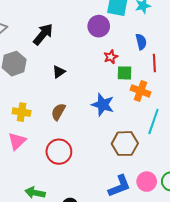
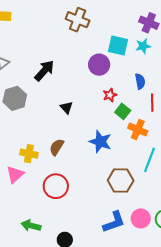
black triangle: (59, 72) -> (66, 107), moved, turned -40
green square: (124, 73) -> (123, 111), turned 35
yellow cross: (22, 112) -> (29, 154), moved

